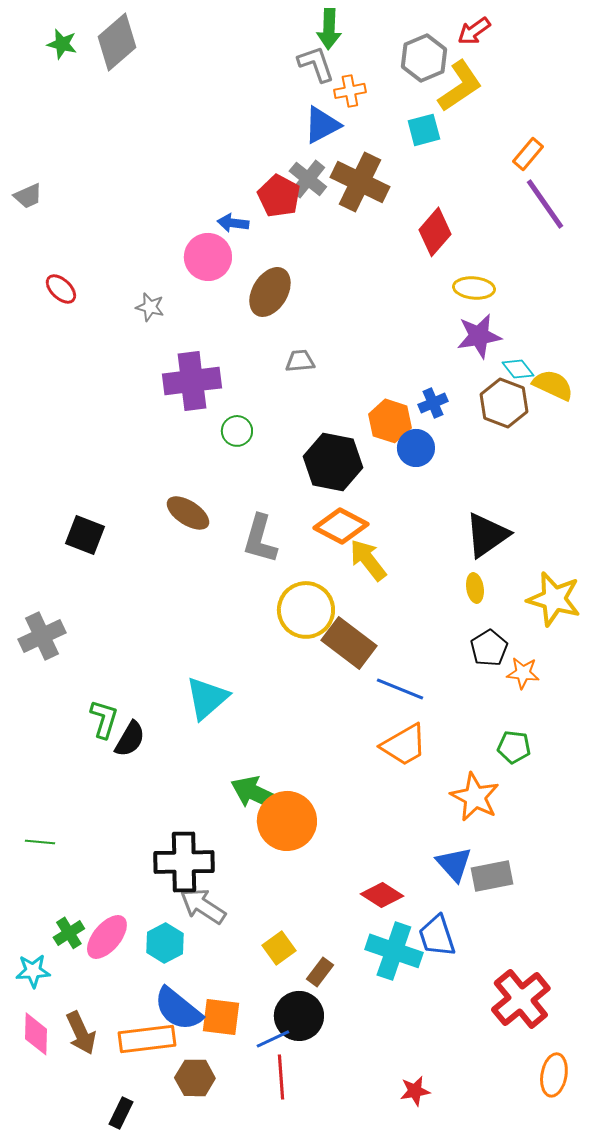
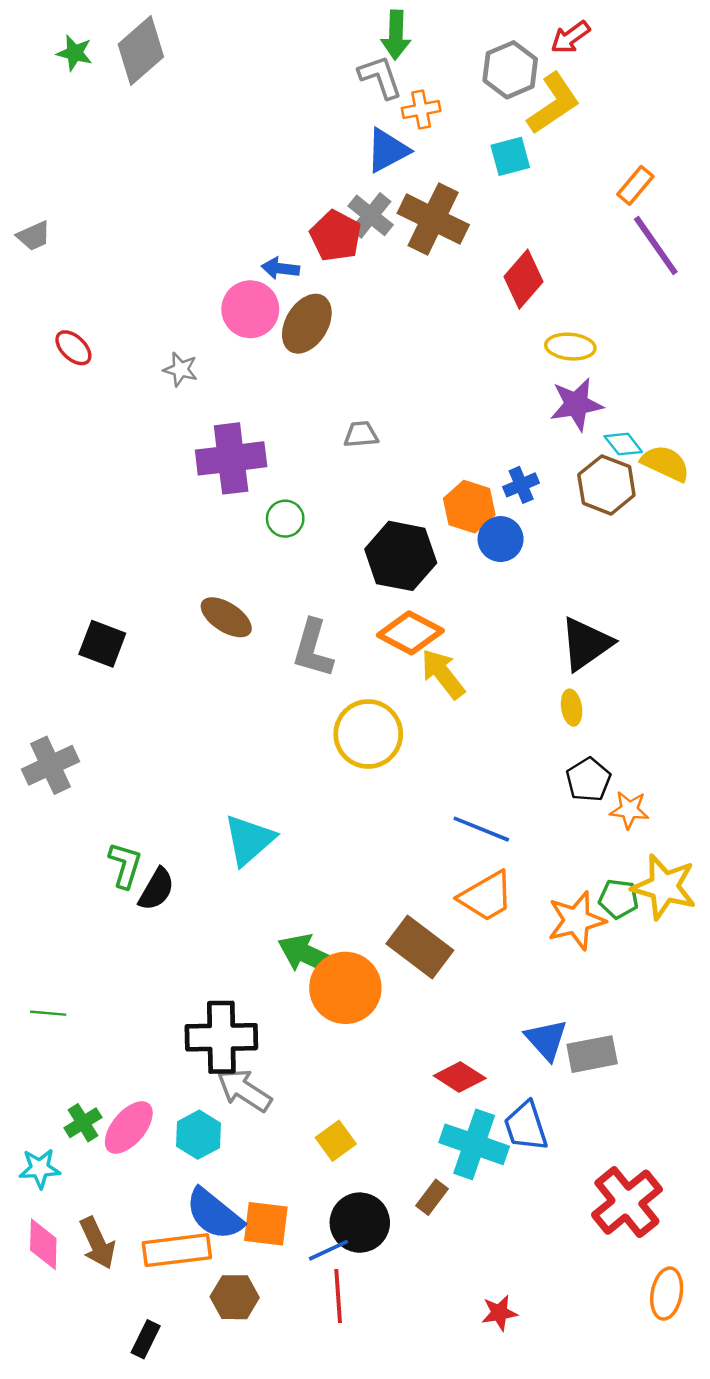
brown ellipse: (270, 292) -> (307, 324), moved
yellow star: (554, 599) -> (664, 887), moved
brown rectangle: (349, 643) -> (420, 947), moved
orange star: (475, 797) -> (576, 921), moved, turned 30
brown rectangle: (320, 972) -> (432, 1197), moved

